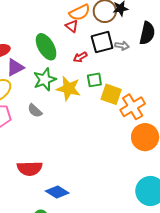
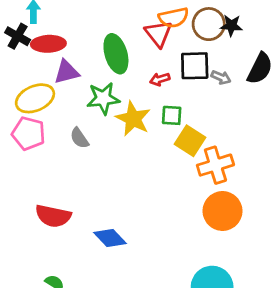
red triangle: (72, 26) -> (158, 34), size x1.5
blue diamond: (57, 192) -> (110, 238), moved

